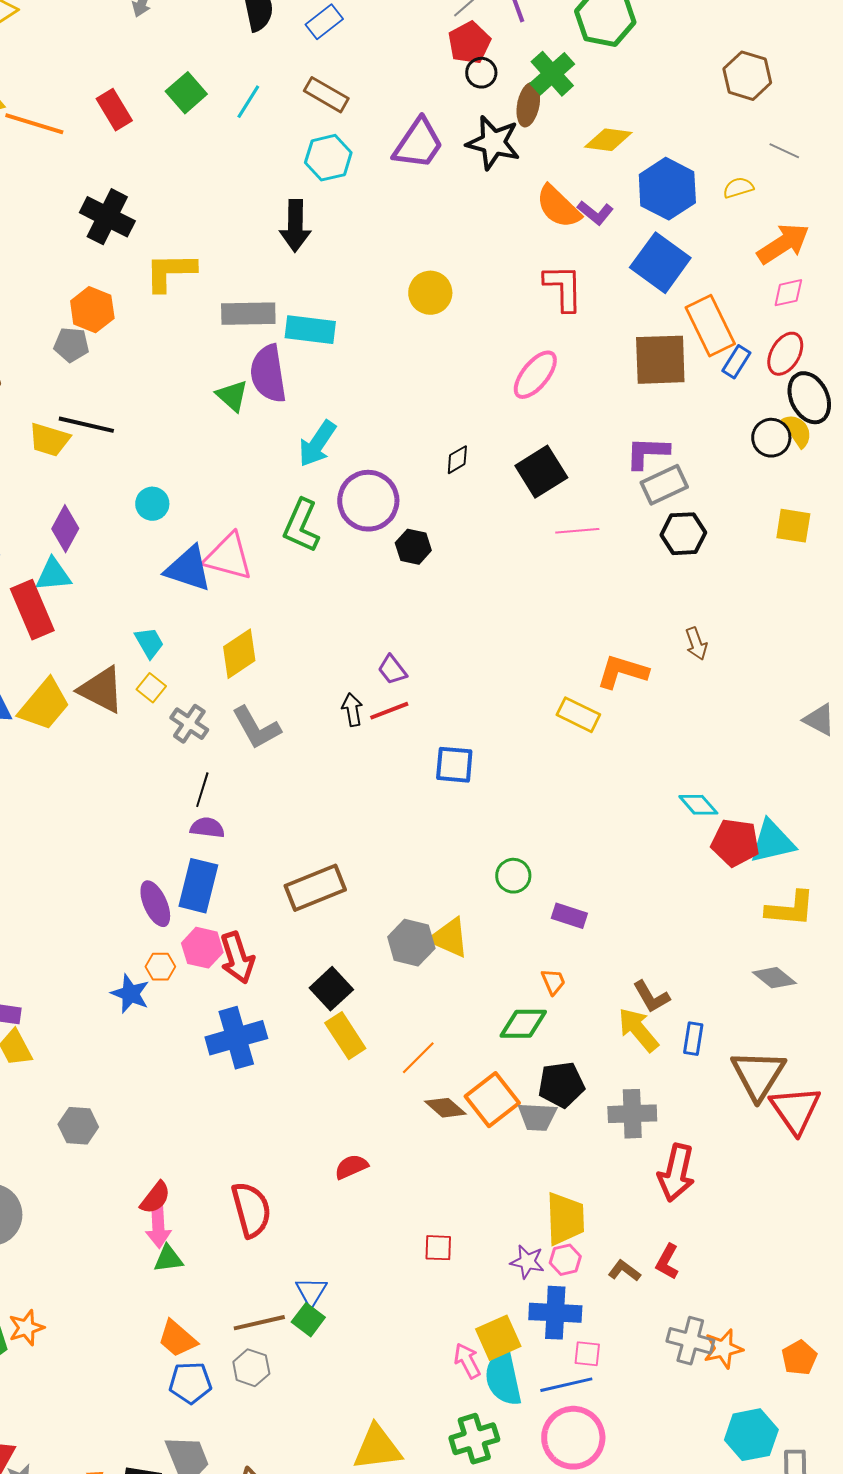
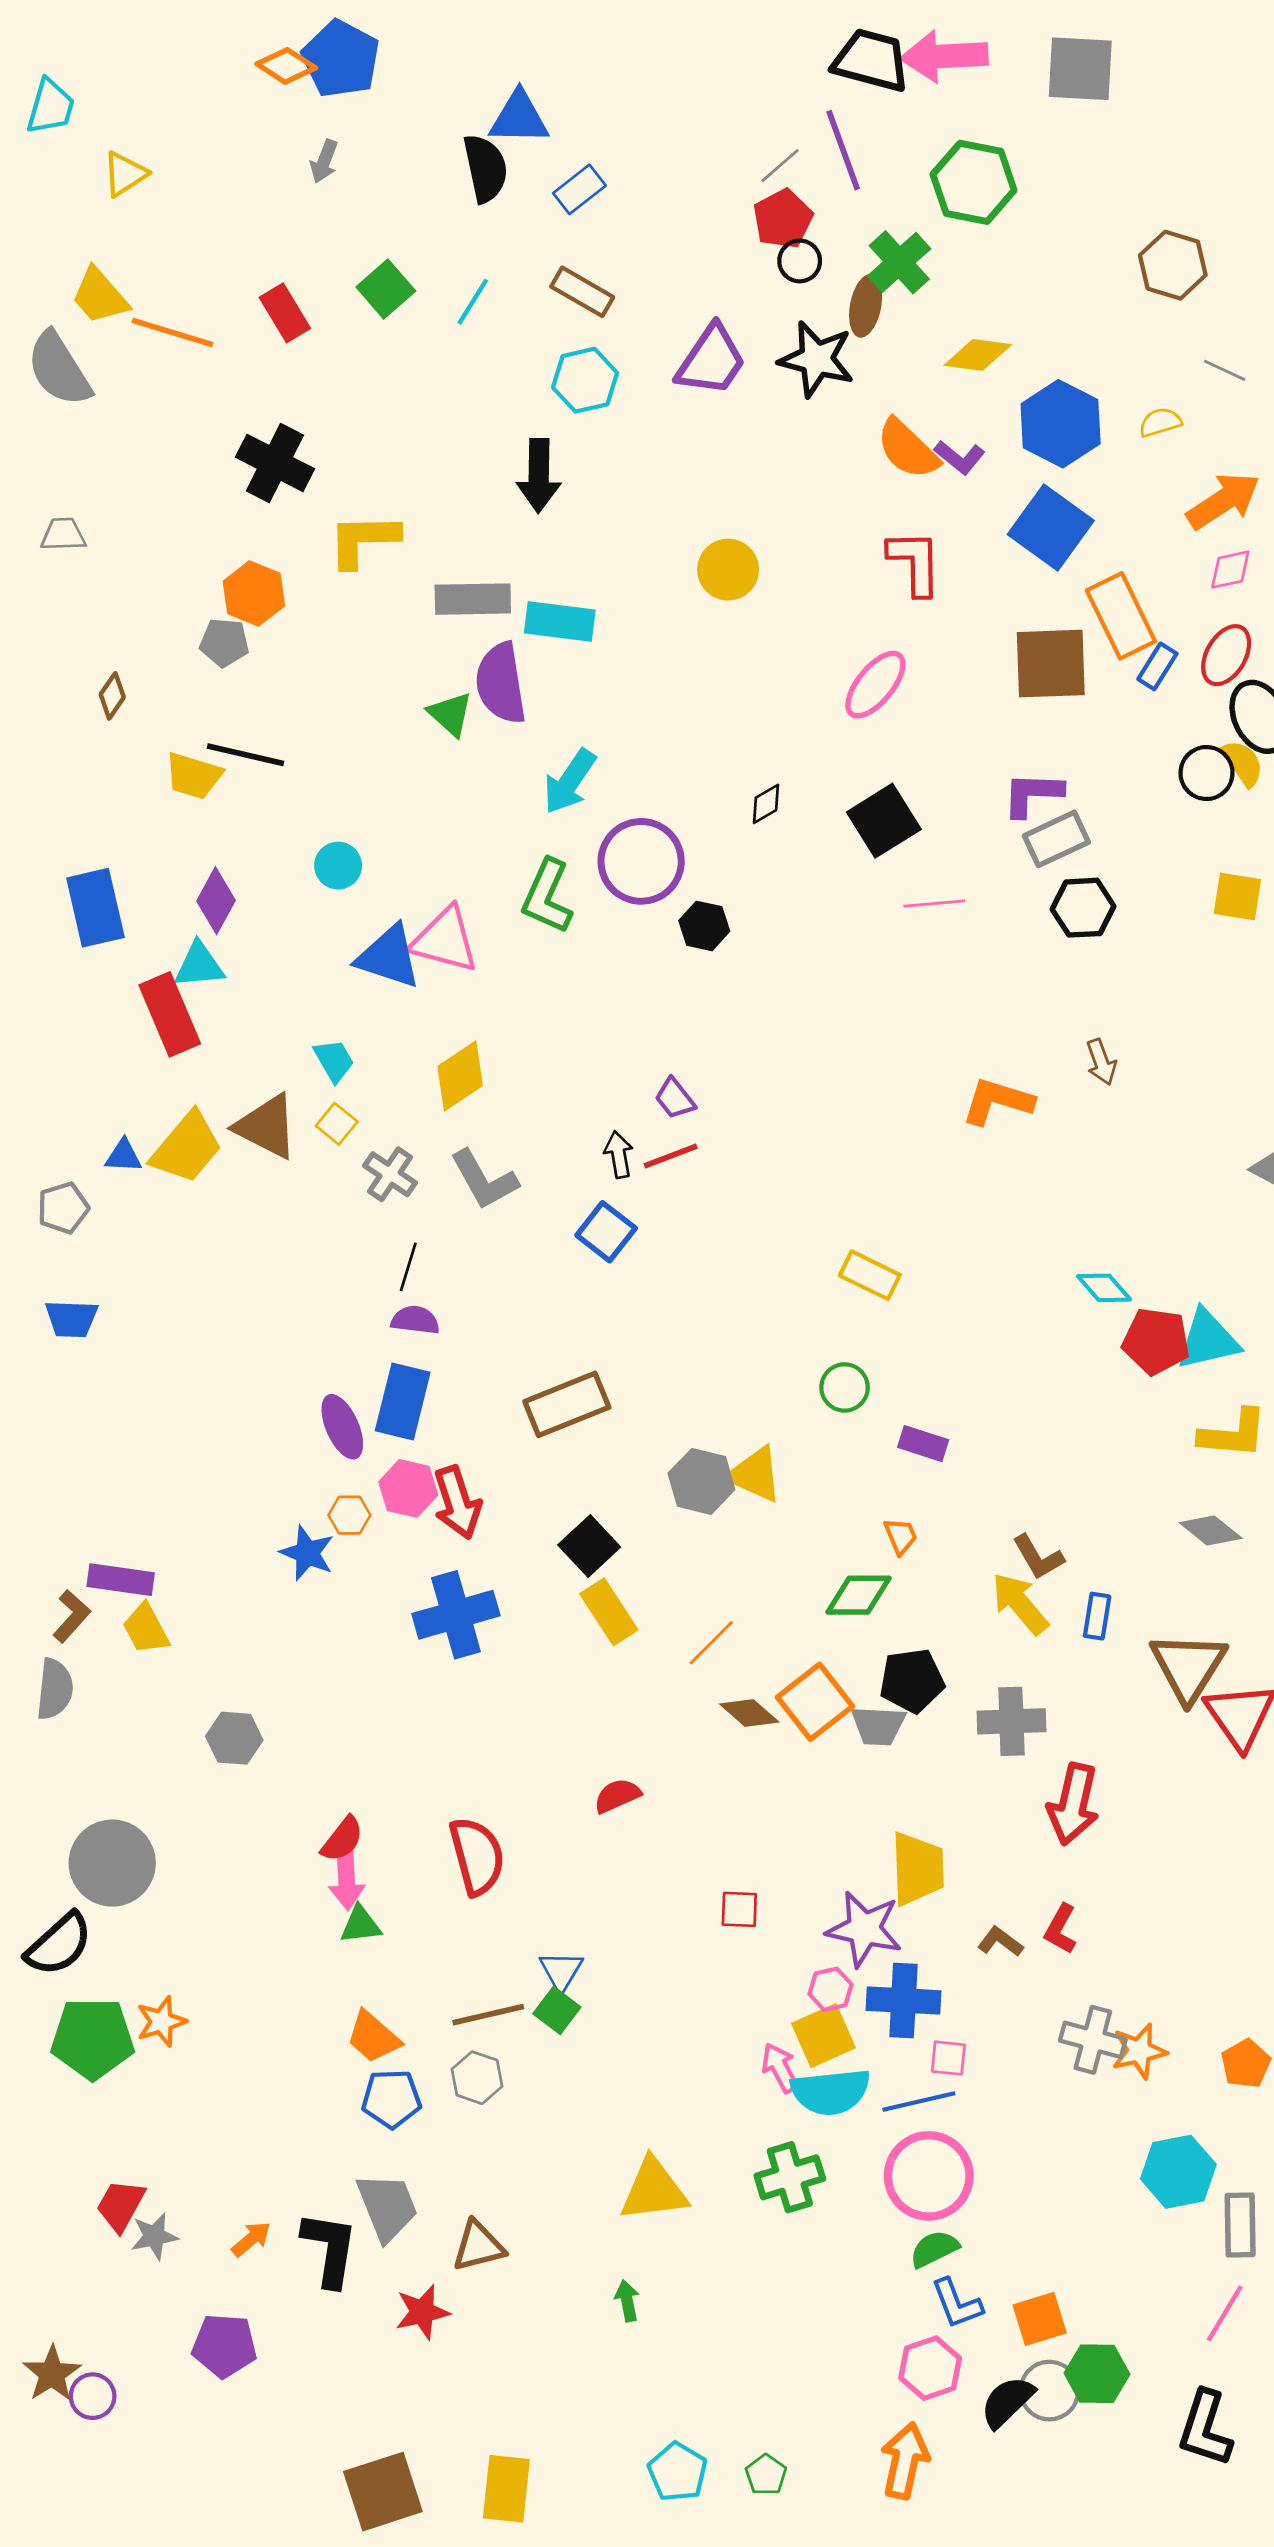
yellow rectangle: (578, 715) -> (870, 1275), moved
blue square: (454, 765) -> (606, 1232), moved, turned 33
pink hexagon: (565, 1260) -> (831, 1989), moved
purple star: (527, 1262) -> (864, 1929), size x1.6
cyan semicircle: (503, 1378) -> (831, 2092), turned -84

